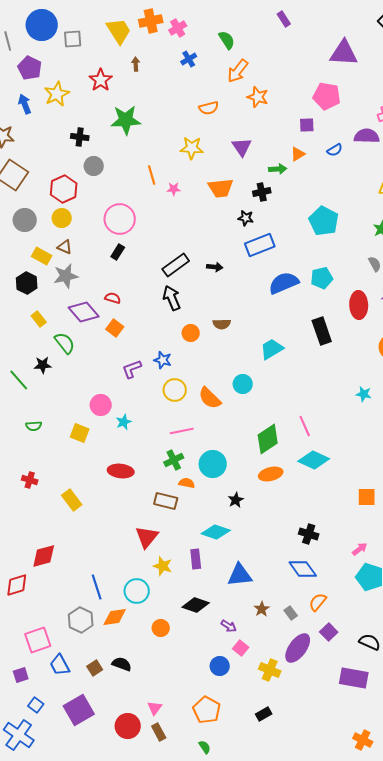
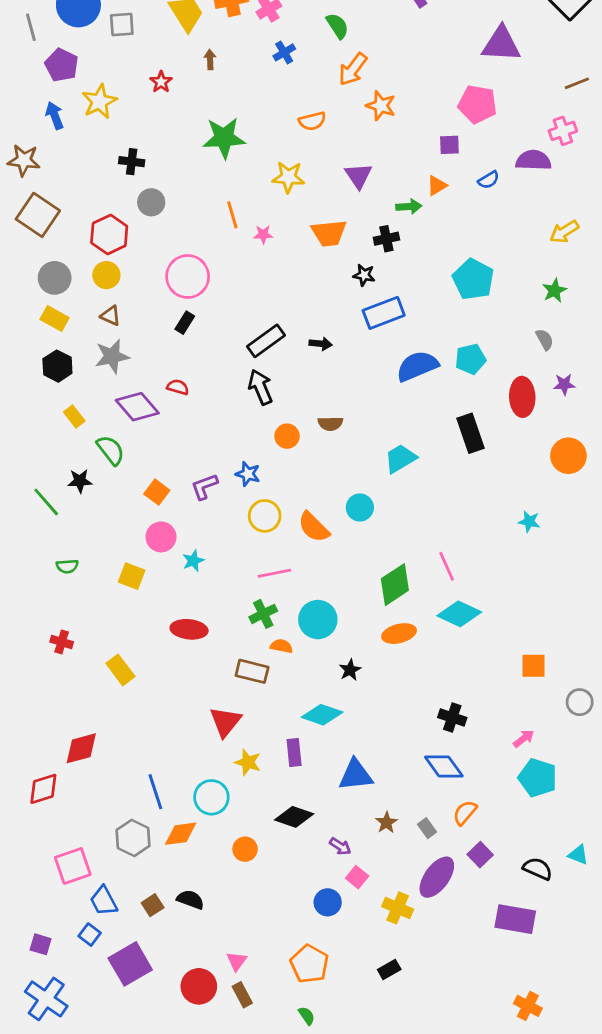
red star: (101, 80) -> (161, 82), size x0.7
green star: (126, 120) -> (224, 138), moved
yellow rectangle: (42, 256) -> (55, 318), moved
orange square: (115, 328) -> (157, 492), moved
purple square: (21, 675) -> (41, 944), moved, turned 35
blue square: (36, 705) -> (90, 935), moved

